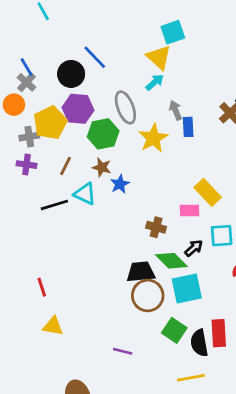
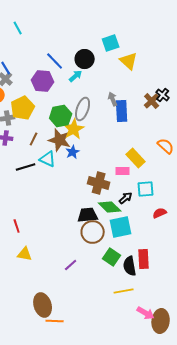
yellow triangle: (159, 57) -> (129, 61), moved
black circle: (71, 74) -> (85, 59), moved
cyan arrow: (155, 82) -> (76, 76), moved
gray ellipse: (125, 107) -> (83, 109), moved, turned 40
purple hexagon: (78, 109) -> (43, 81), moved
blue rectangle: (188, 127) -> (122, 111), size x1.5
yellow star: (153, 138) -> (74, 129), moved
brown star: (102, 167) -> (60, 140), size x1.6
brown cross: (156, 227) -> (99, 183), size x1.5
purple line: (123, 351) -> (71, 265), moved, turned -56

